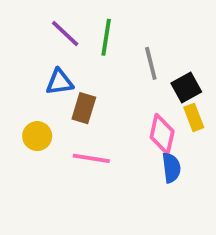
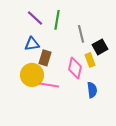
yellow rectangle: (194, 117) -> (90, 60), moved
pink diamond: (162, 134) -> (75, 68), moved
yellow circle: (37, 136) -> (32, 75), moved, size x1.5

